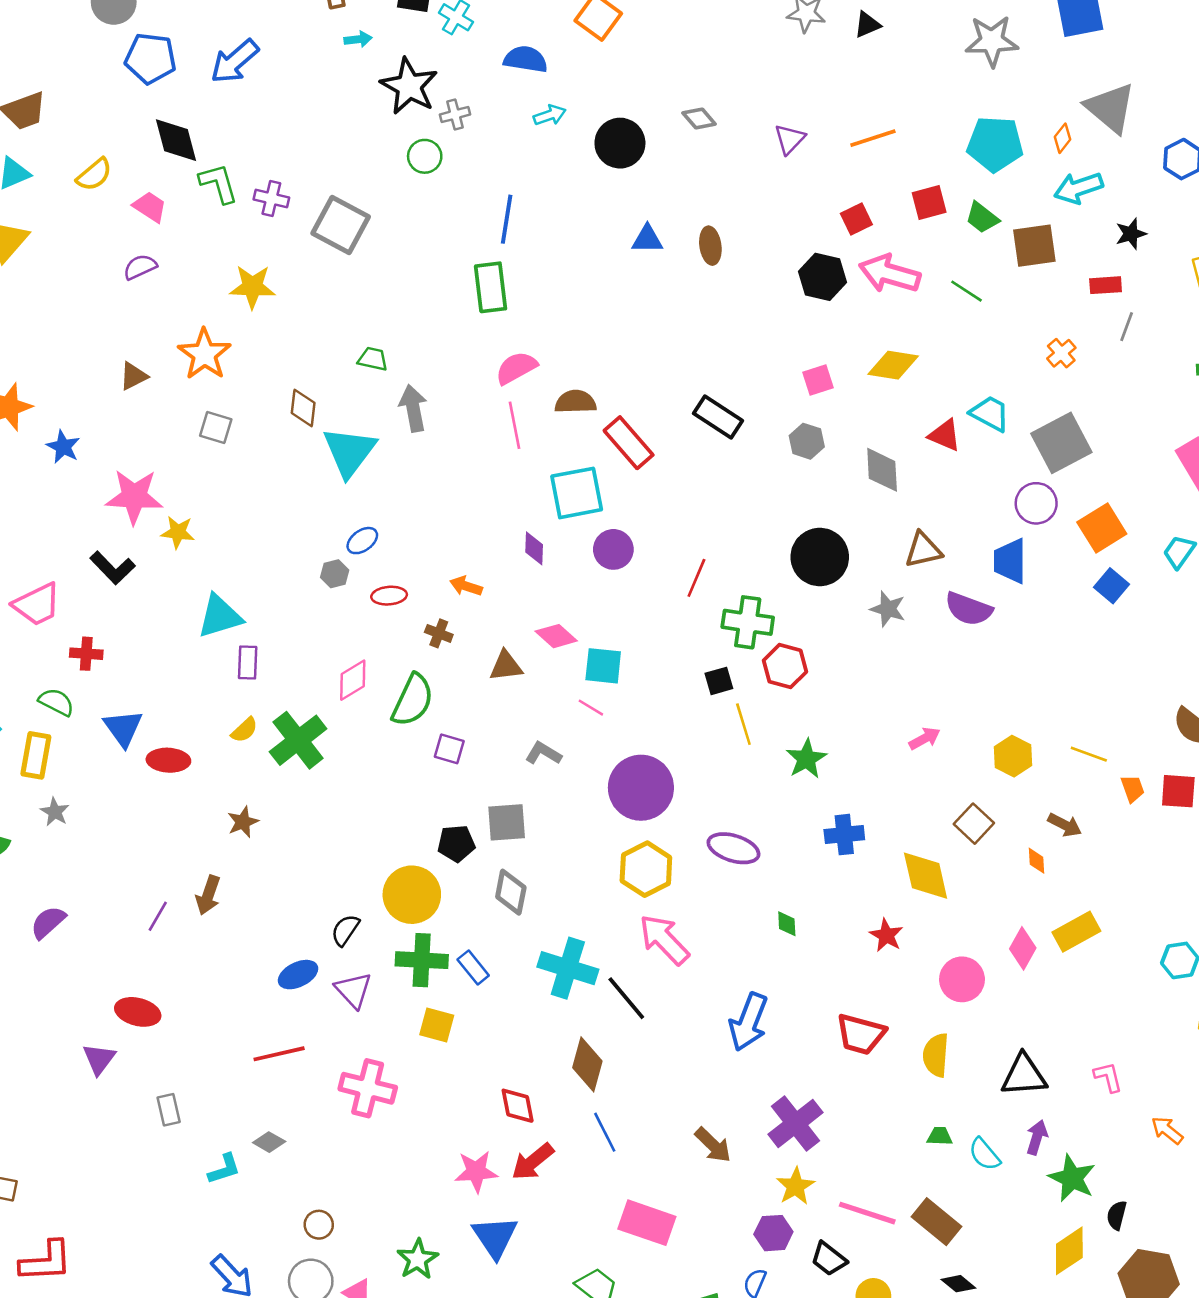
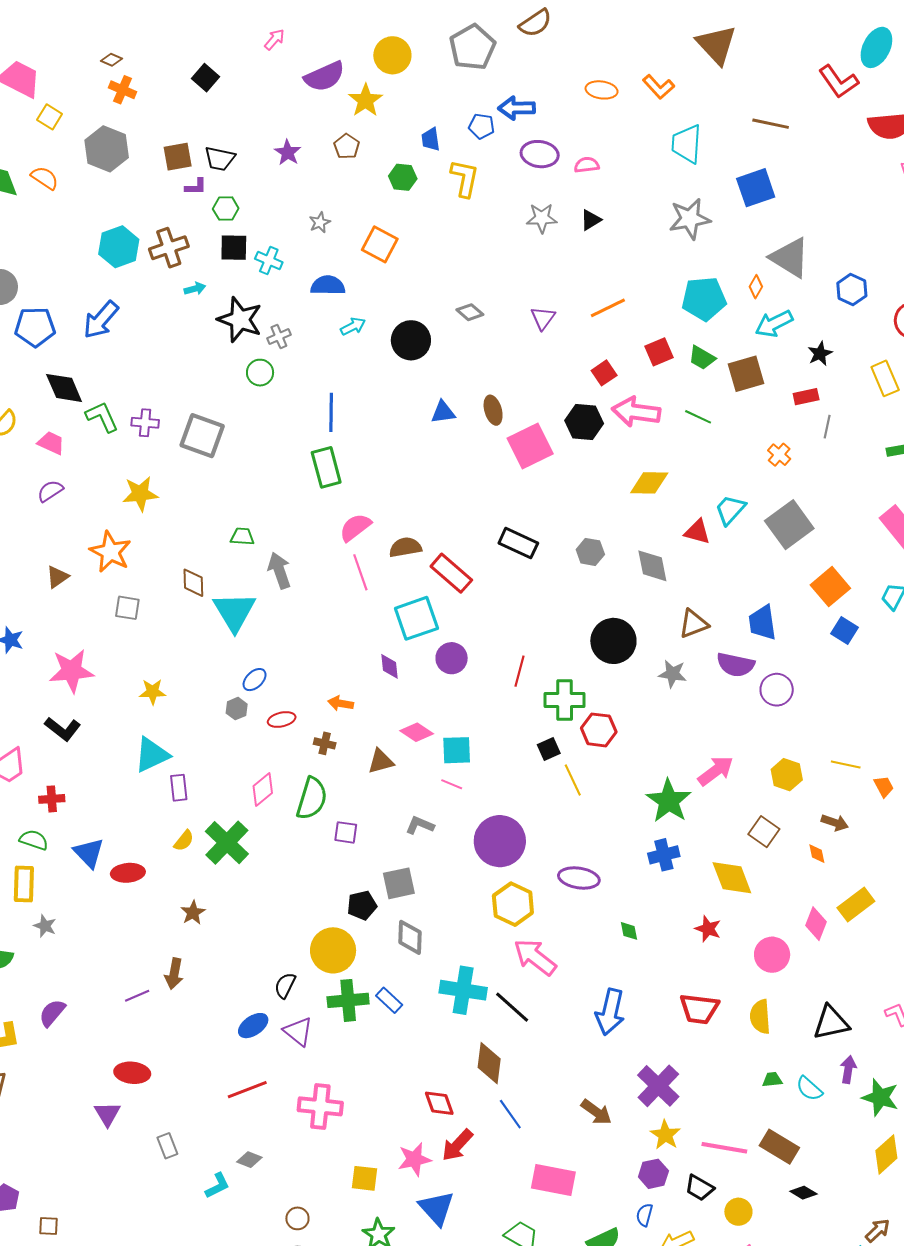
pink square: (818, 380) -> (530, 446), moved, size x1.8
cyan trapezoid: (990, 413) -> (730, 510), turned -68
purple circle: (1036, 503) -> (777, 690), moved
yellow star: (178, 532) -> (153, 692), moved
pink arrow: (925, 738) -> (716, 771), size x1.5
green star: (806, 759) -> (669, 801), moved, size x1.4
purple line: (158, 916) -> (137, 996), turned 45
yellow square: (437, 1025) -> (364, 1178), moved

